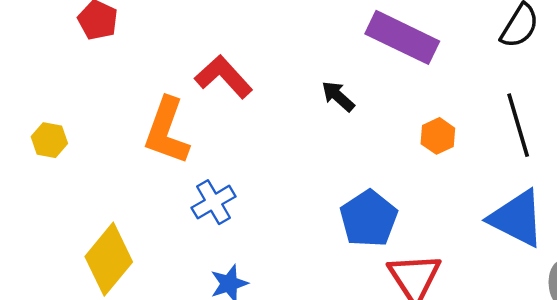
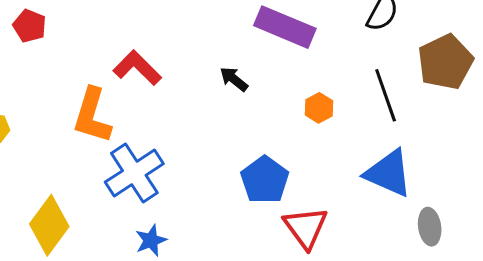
blue cross: (213, 202) -> (134, 173), size x1.6

